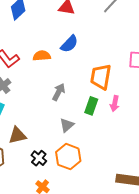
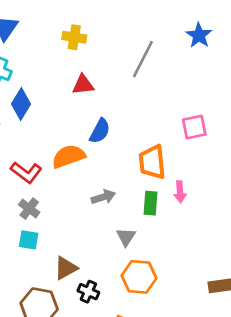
orange semicircle: (42, 56) -> (69, 156), size x1.4
gray arrow: (59, 92) -> (103, 197), turned 60
black cross: (39, 158) -> (88, 292), moved

